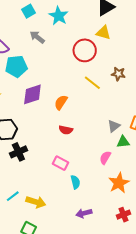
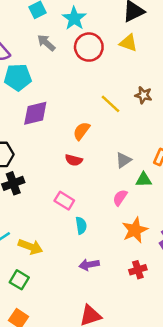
red circle: (85, 50) -> (89, 47), moved
orange semicircle: (61, 102) -> (81, 131), moved
gray triangle: (114, 126) -> (123, 160), moved

